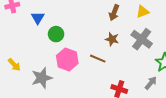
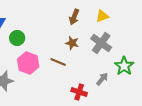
gray arrow: (151, 83) -> (102, 79), moved

